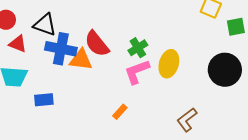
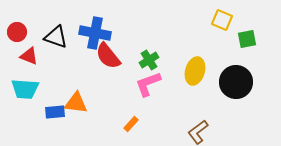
blue cross: (61, 49) -> (95, 33), moved
orange triangle: (81, 60) -> (76, 103), moved
yellow ellipse: (169, 64) -> (195, 71), moved

